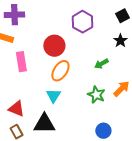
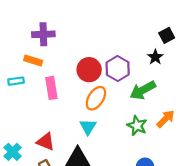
purple hexagon: (82, 22) -> (118, 69), moved
black star: (120, 41) -> (155, 57), moved
green arrow: (101, 64) -> (143, 90), size x1.6

